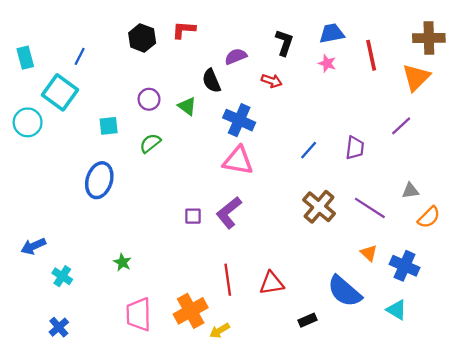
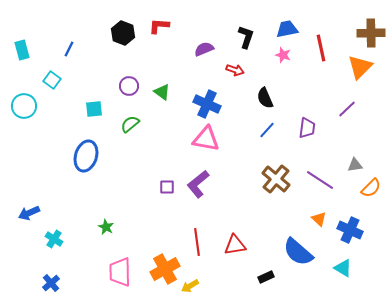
black semicircle: (211, 81) -> (265, 98), moved
cyan square: (60, 92) -> (52, 80), size x0.6

